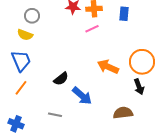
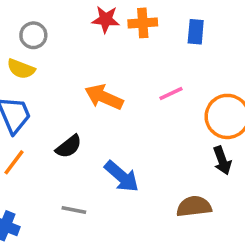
pink line: (92, 29) -> (171, 94), moved
orange arrow: (108, 67) -> (104, 97), moved
black semicircle: (61, 79) -> (69, 146), moved

